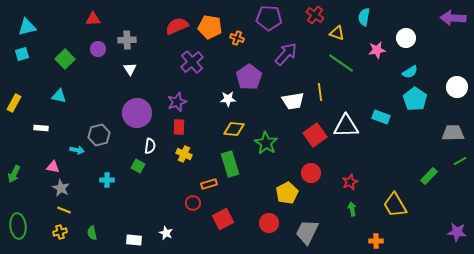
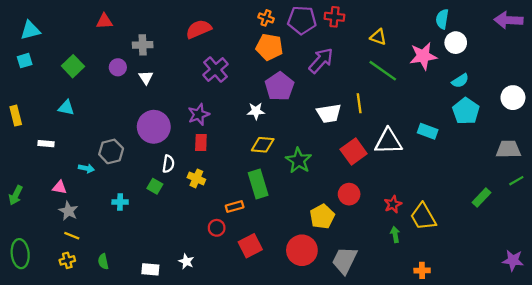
red cross: (315, 15) -> (334, 17), moved, turned -30
cyan semicircle: (364, 17) -> (442, 19), moved
orange pentagon: (210, 27) -> (269, 47), moved
orange cross: (237, 38) -> (266, 18), moved
purple circle: (98, 49) -> (118, 67), moved
pink star: (377, 50) -> (423, 56), size x1.4
yellow rectangle: (14, 103) -> (16, 116), turned -42
yellow cross: (184, 154) -> (196, 178), moved
yellow trapezoid: (395, 205) -> (423, 217), moved
red circle: (269, 223) -> (302, 250), size x1.4

